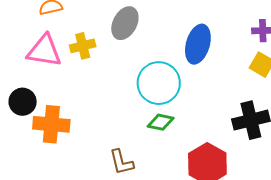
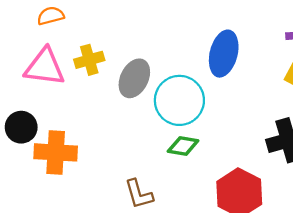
gray ellipse: (125, 23) -> (134, 78), moved

